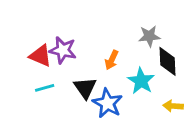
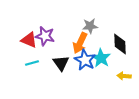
gray star: (149, 36) -> (90, 26), moved
orange arrow: (112, 60) -> (80, 43), size x1.5
blue star: (107, 103) -> (85, 60), moved

